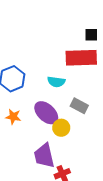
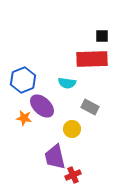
purple ellipse: (46, 113) -> (42, 106), moved

